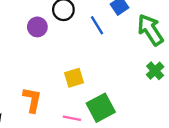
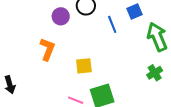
orange L-shape: (32, 100) -> (47, 49), moved

